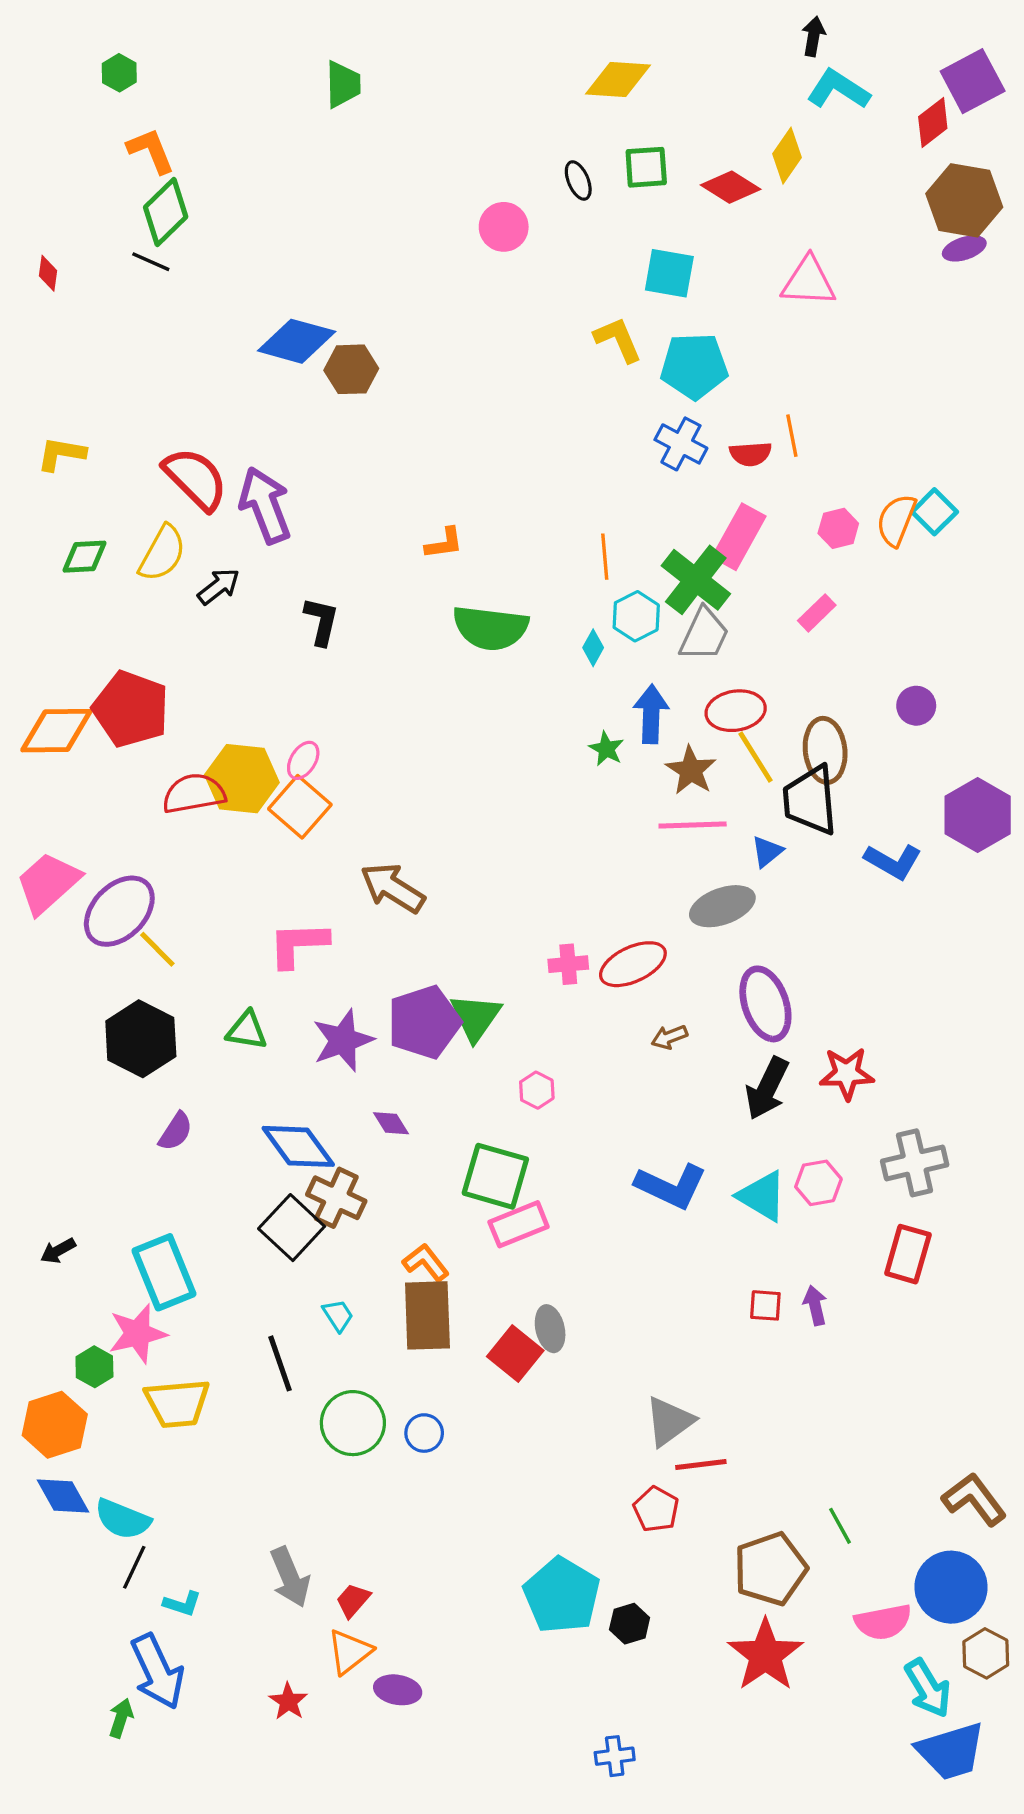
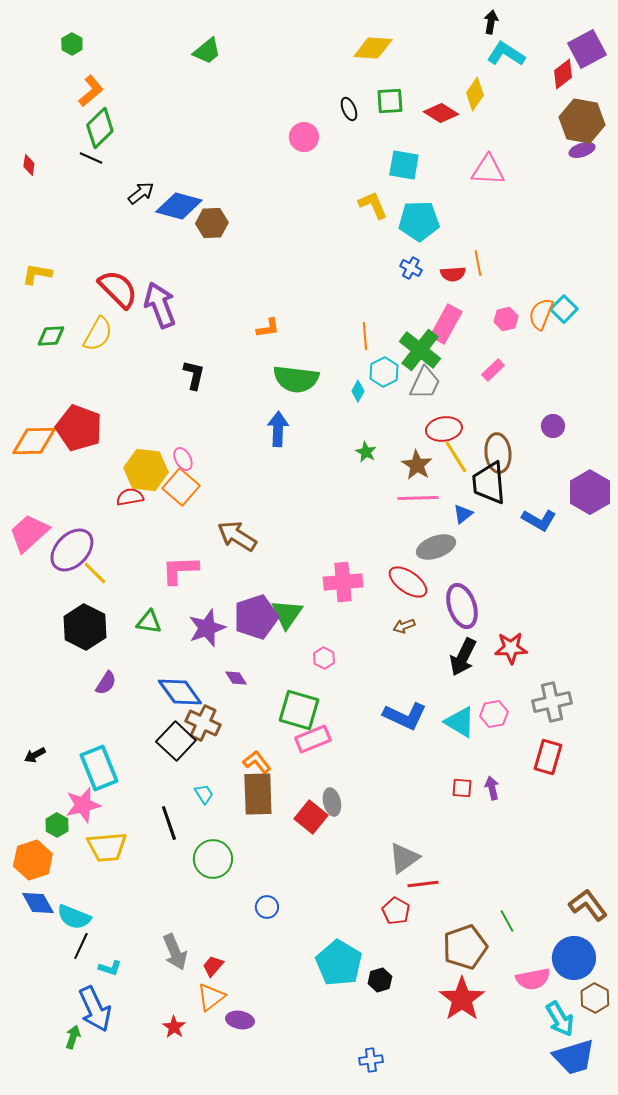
green trapezoid: (343, 84) -> (207, 51), turned 52
orange L-shape: (151, 151) -> (91, 91), turned 72
blue cross: (681, 444) -> (411, 268), size x0.7
black arrow: (219, 586) -> (141, 193), moved
blue arrow: (651, 714) -> (278, 429), moved
pink ellipse: (303, 760) -> (183, 459), turned -60
red semicircle: (194, 794) -> (130, 497), moved, size x0.7
pink cross: (568, 964) -> (343, 582), size x1.6
red ellipse: (633, 964) -> (408, 582), moved, turned 60
blue circle: (424, 1433) -> (267, 907), moved

